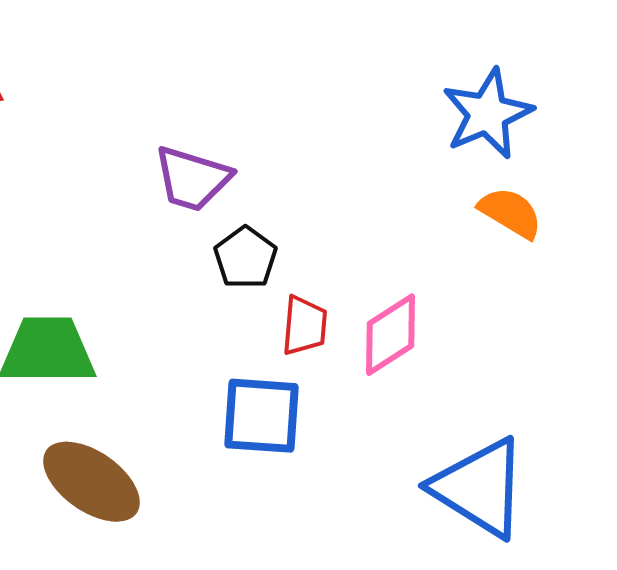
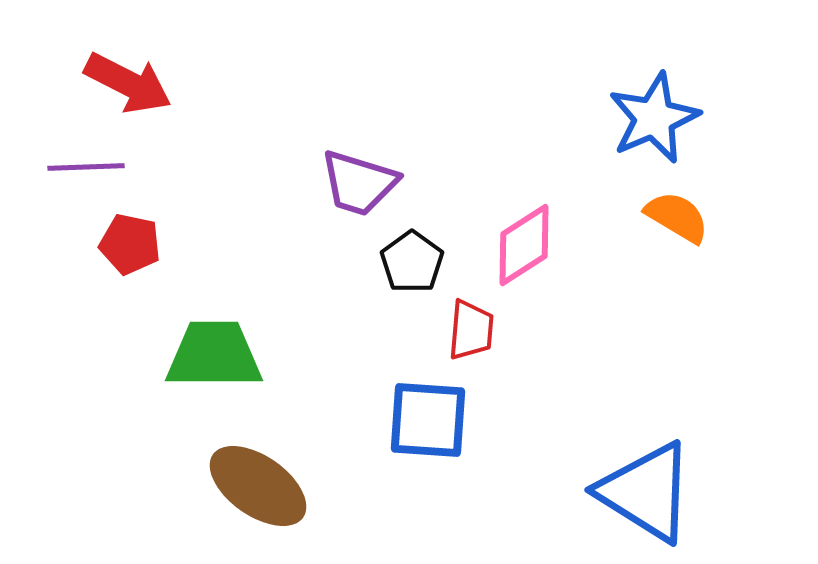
pink diamond: (390, 335) -> (524, 245), moved

